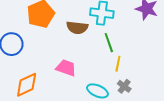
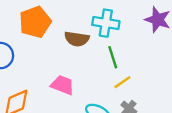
yellow line: (118, 64) -> (122, 82), turned 42

